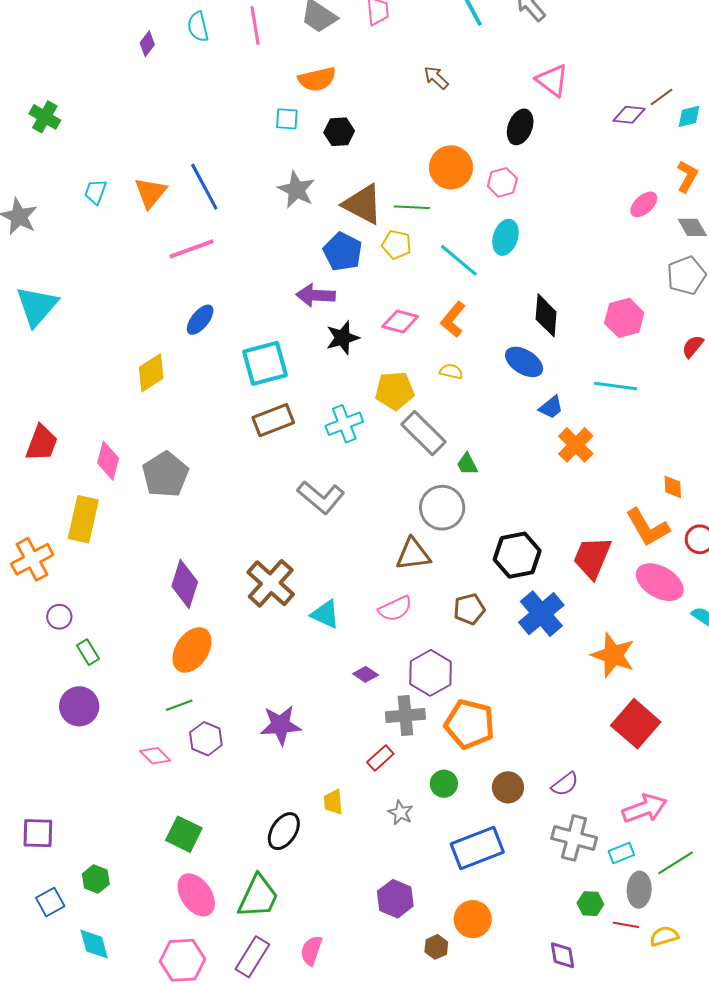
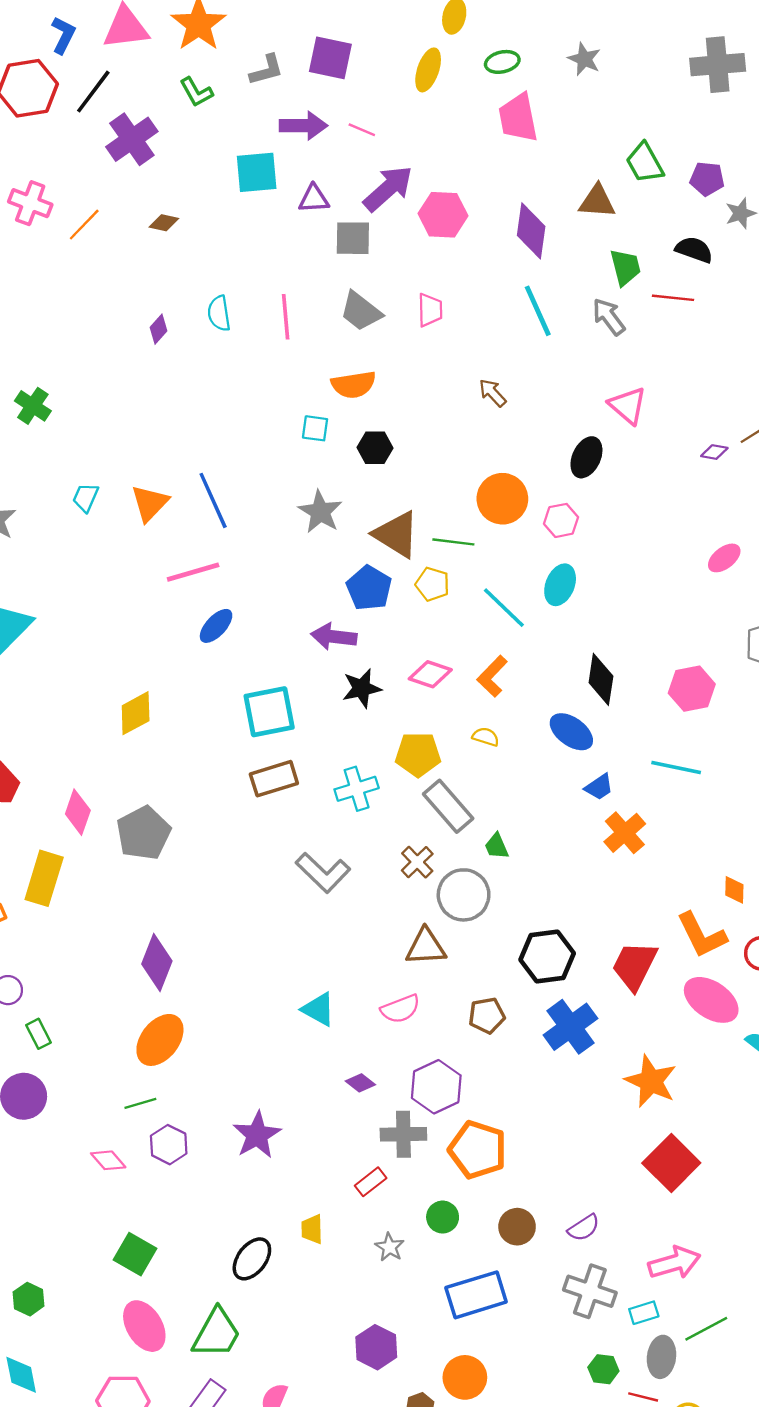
purple diamond: (629, 115) -> (714, 452), size x0.7
blue ellipse: (200, 320) -> (216, 626), moved
brown cross: (271, 583) -> (417, 862), moved, size x0.6
purple star: (281, 725) -> (257, 1135), turned -30

